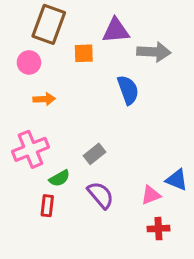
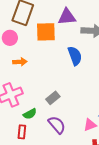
orange square: (84, 53) -> (46, 32), size x1.5

